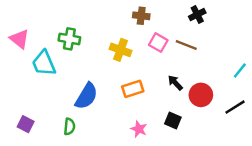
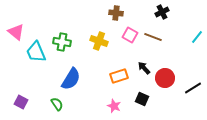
green cross: (69, 39) -> (62, 42), moved
cyan line: (240, 71) -> (197, 37), moved
orange rectangle: (133, 89) -> (119, 76), moved
green semicircle: (69, 127) -> (57, 104), turned -40

